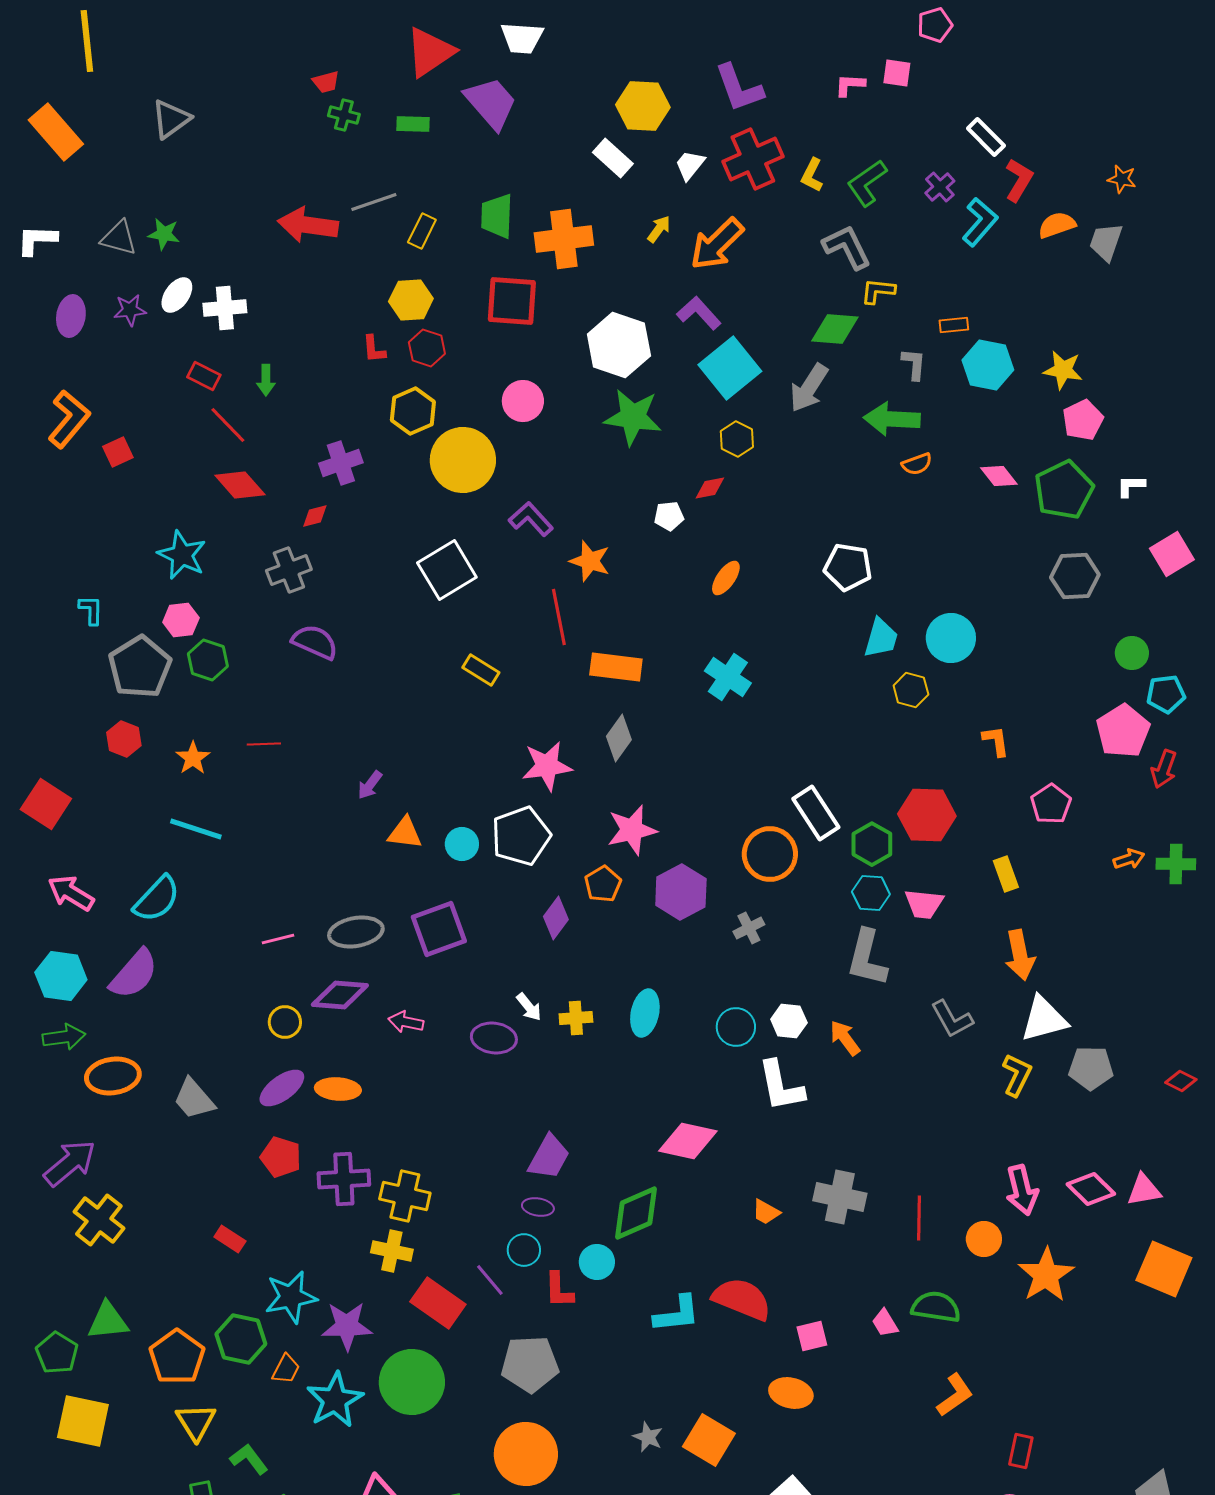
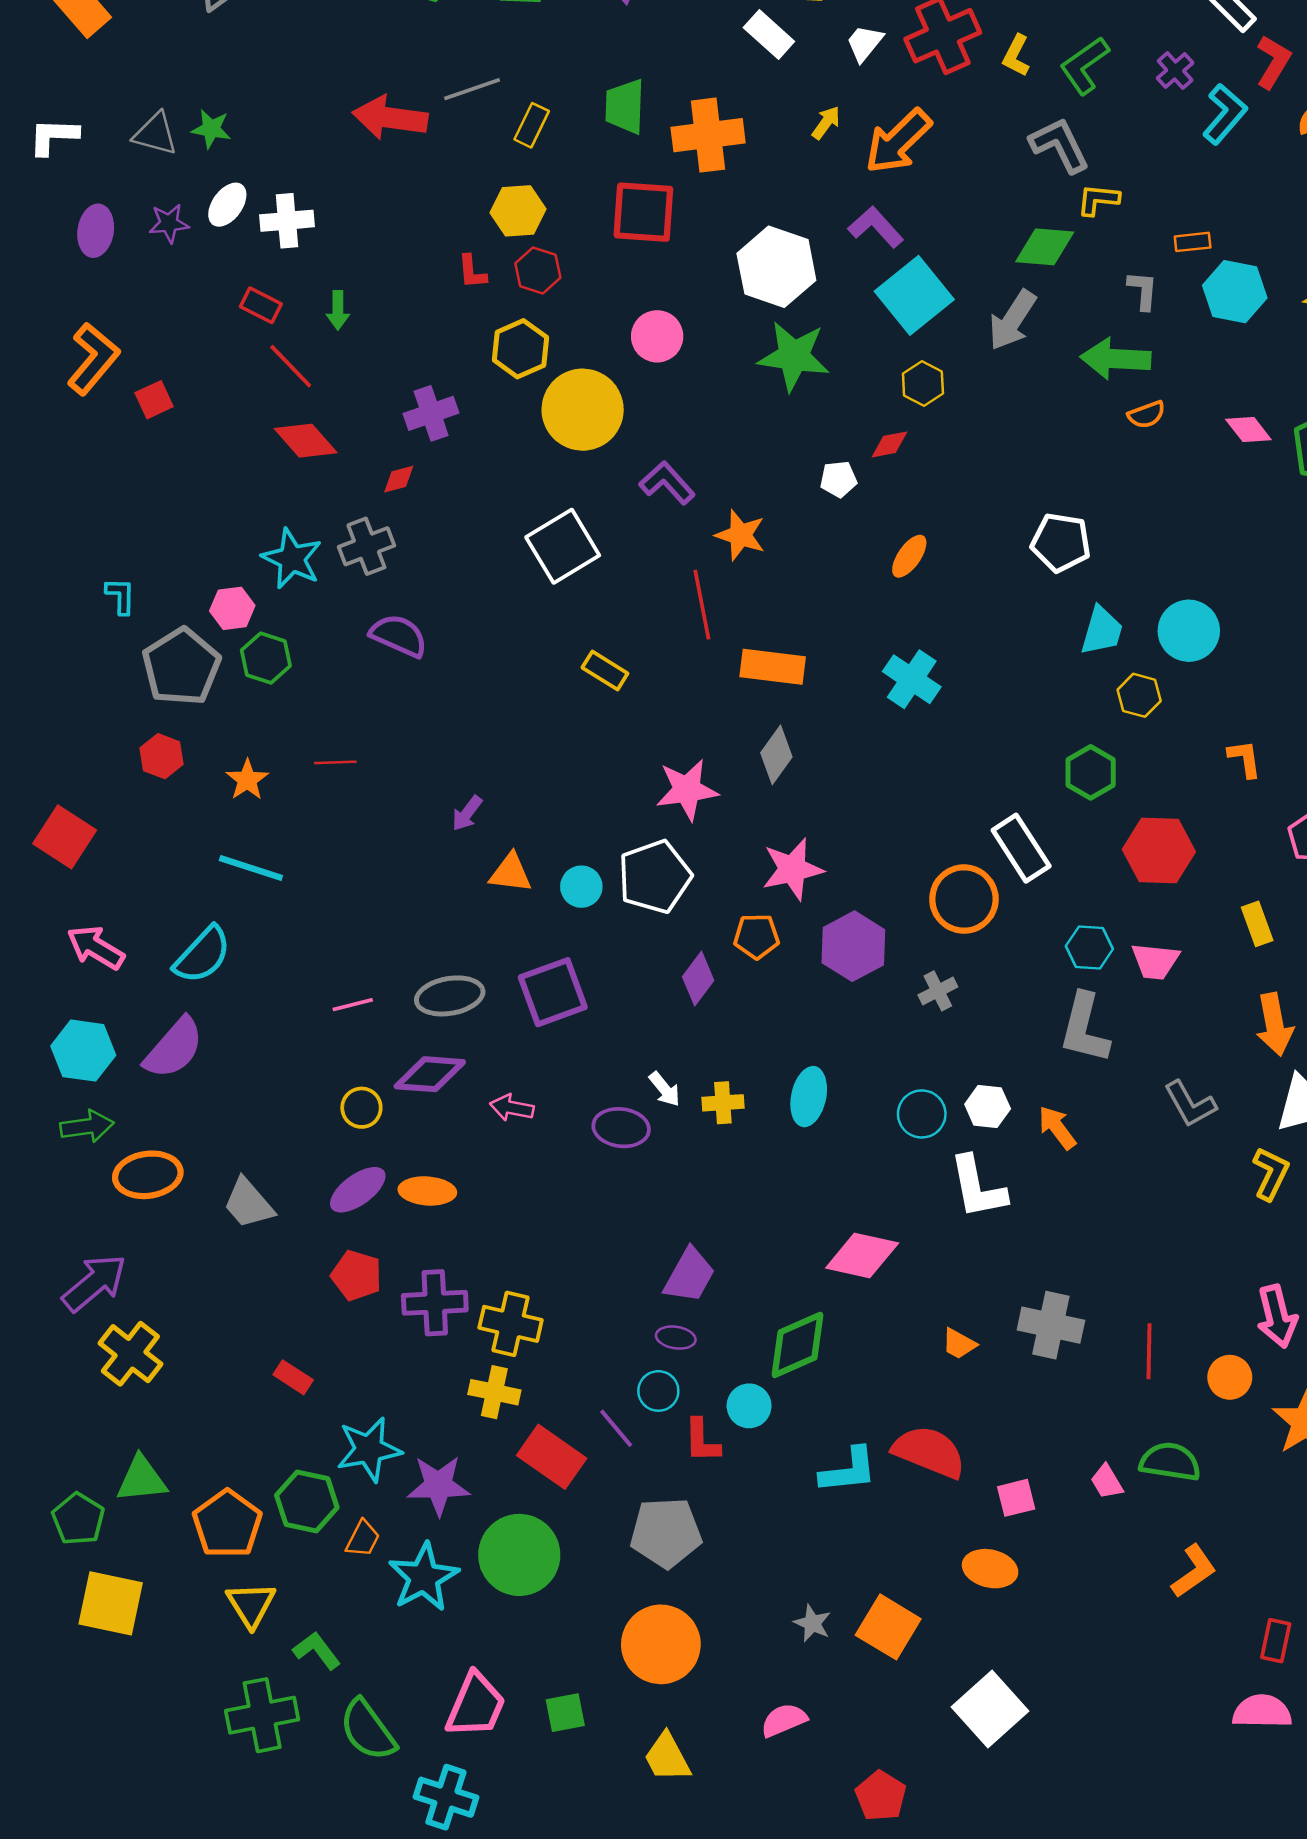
cyan star: (182, 555) -> (292, 559), moved
green hexagon: (872, 844) -> (1091, 772), moved
orange pentagon: (603, 884) -> (757, 936), turned 30

